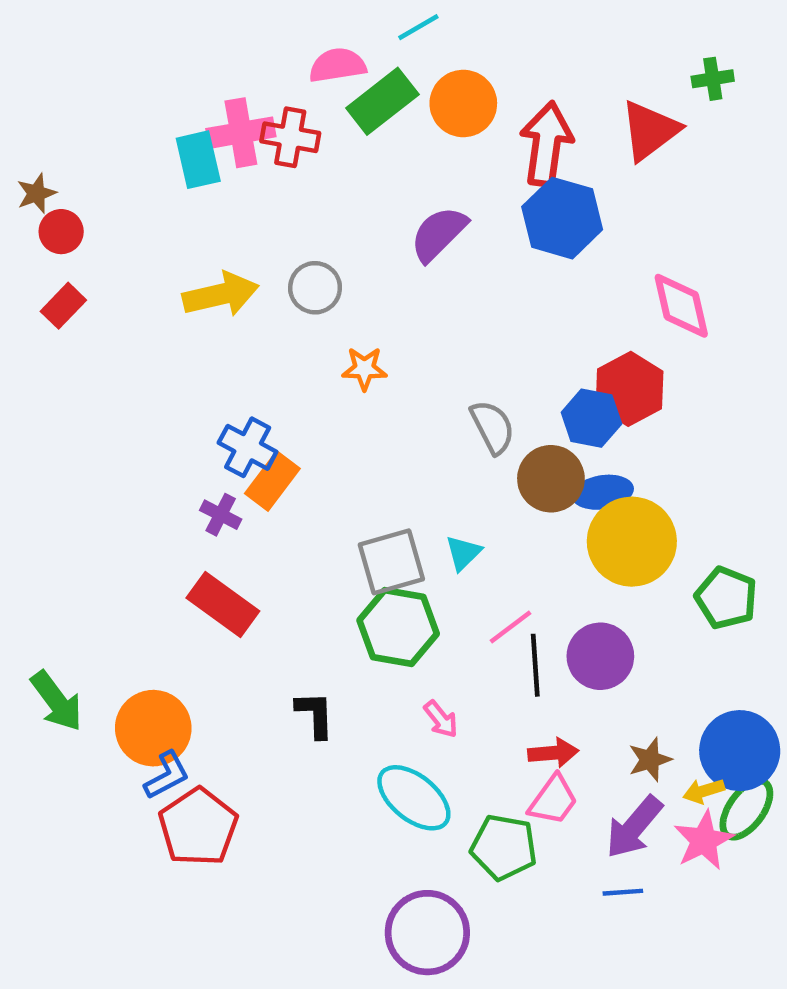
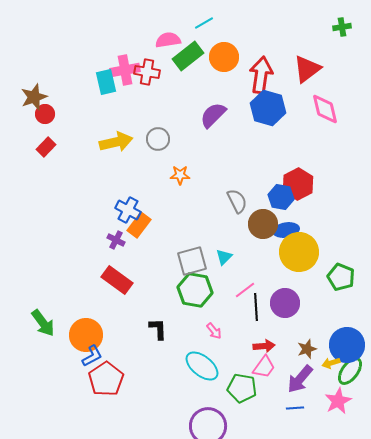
green cross: (713, 79) -> (342, 27), moved
brown star: (36, 193) -> (34, 97), size x1.5
pink diamond: (681, 306) -> (325, 109), moved
pink star: (704, 840) -> (338, 401), moved

